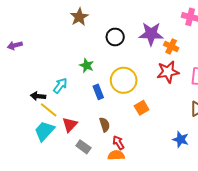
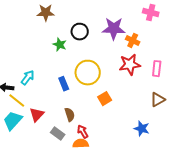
brown star: (79, 17) -> (46, 13), turned 30
green star: (87, 65) -> (60, 45), moved
gray rectangle: (83, 147) -> (58, 134), moved

